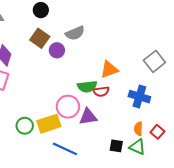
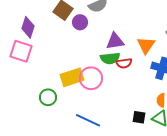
orange triangle: (109, 69) -> (146, 45), moved, turned -36
purple triangle: (88, 117) -> (115, 41), moved
yellow rectangle: (49, 124) -> (72, 77), moved

